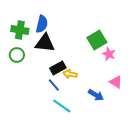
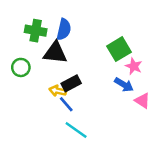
blue semicircle: (42, 24) -> (64, 29), moved
green cross: (20, 30) -> (36, 31), moved
yellow arrow: (70, 74) -> (58, 91), moved
blue arrow: (96, 95) -> (124, 85), moved

